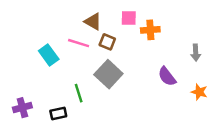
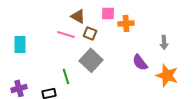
cyan rectangle: (49, 55) -> (20, 44), moved, turned 36
orange star: (199, 92) -> (167, 75), size x1.6

